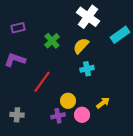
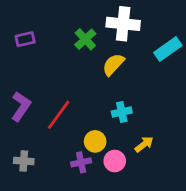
white cross: (88, 17) -> (123, 24), turned -30
green cross: (52, 41) -> (85, 39), moved
purple L-shape: (15, 60) -> (21, 106), moved, turned 105
cyan cross: (87, 69) -> (122, 112), moved

